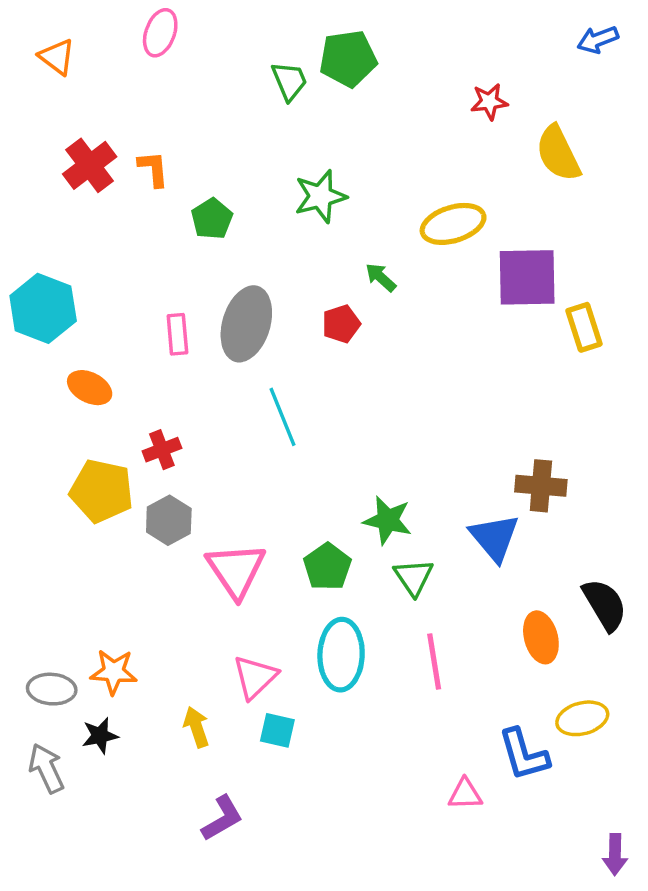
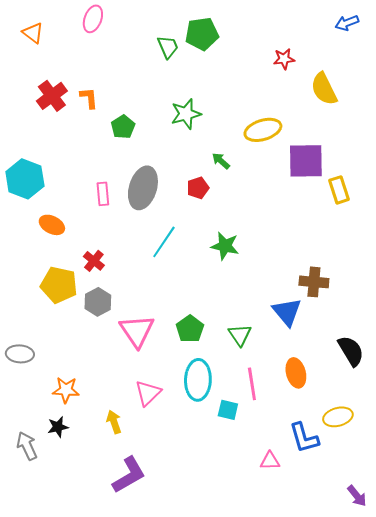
cyan line: (283, 417) -> (164, 242), turned 56
red cross: (162, 450) -> (94, 261), turned -30
green star: (388, 520) -> (225, 246), moved
orange ellipse: (541, 637) -> (296, 373), moved
gray ellipse: (52, 689) -> (20, 354), moved
cyan square: (277, 730) -> (228, 410), moved
purple L-shape: (222, 818) -> (129, 475), size x1.4
purple arrow: (615, 854) -> (357, 496), turned -40

